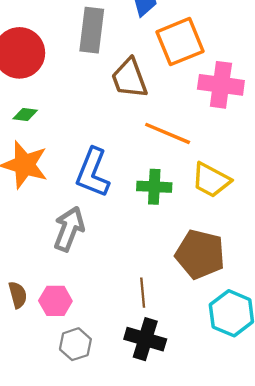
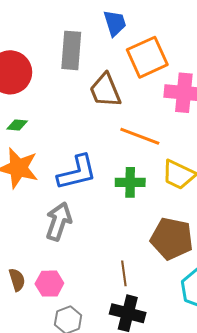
blue L-shape: (93, 173) -> (77, 172), turned -123

